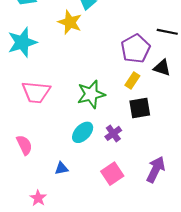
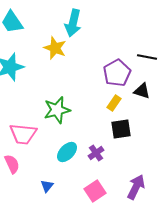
pink trapezoid: (36, 92) -> (23, 134), moved
green star: (91, 94) -> (57, 110), moved
blue triangle: (61, 168) -> (47, 186), turned -40

